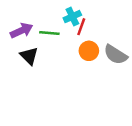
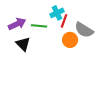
gray semicircle: (116, 55) -> (84, 30), moved

